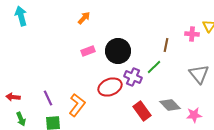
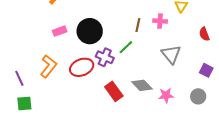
pink cross: (192, 34) -> (160, 21), moved
orange L-shape: (77, 105) -> (48, 66), moved

